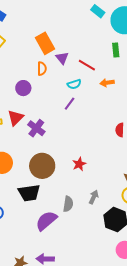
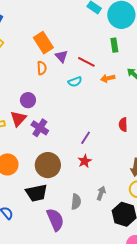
purple circle: (23, 88) -> (28, 100), moved
purple line: (70, 104) -> (86, 138), moved
purple semicircle: (46, 221) -> (55, 220), turned 110

